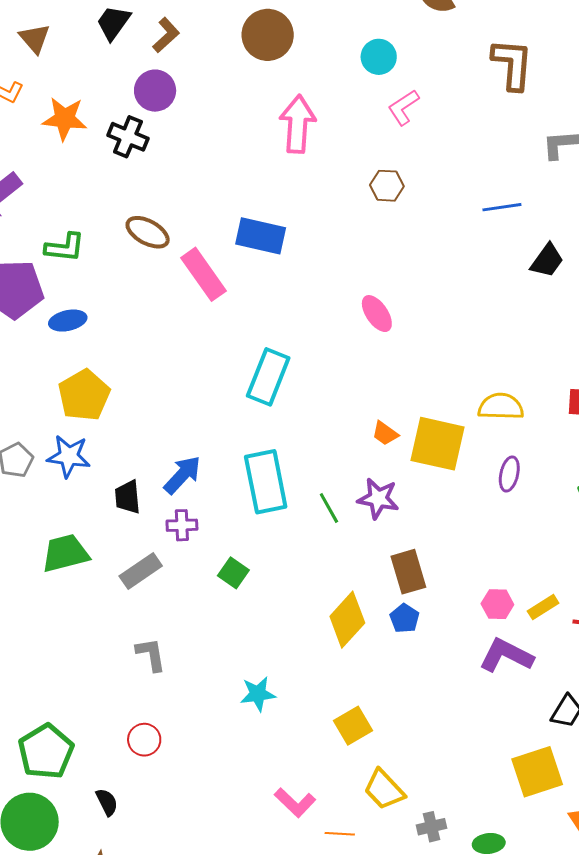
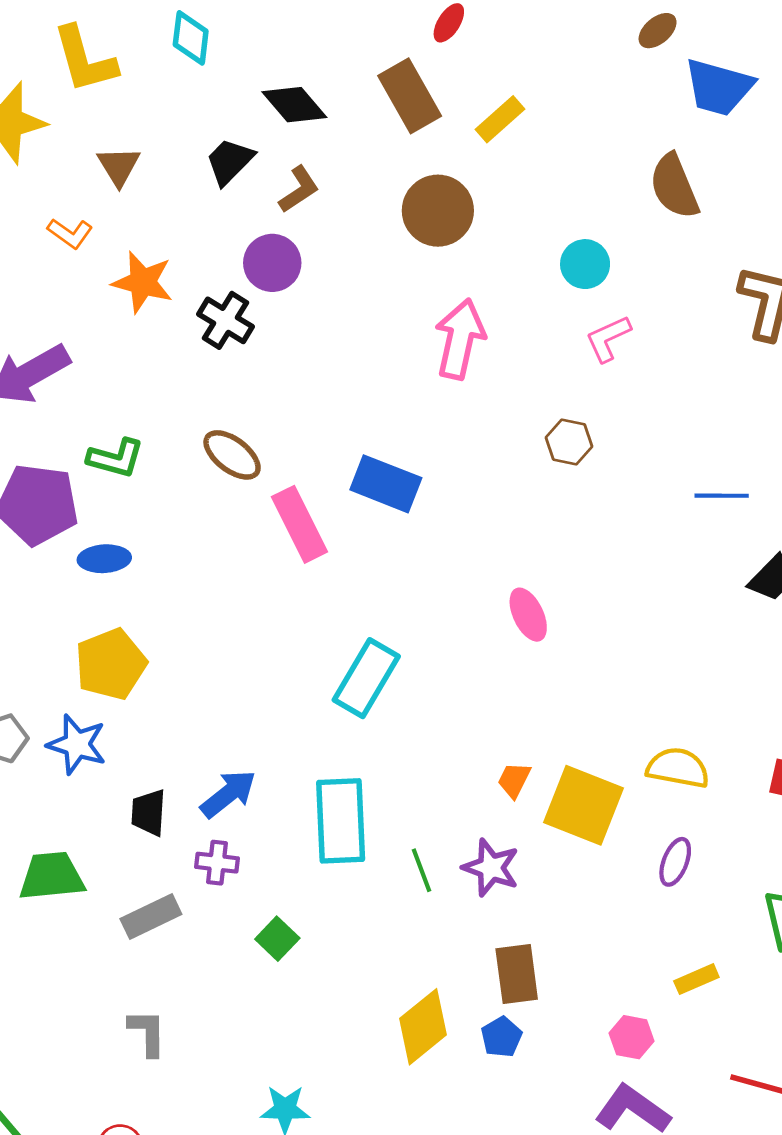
orange trapezoid: (385, 433) -> (514, 780), turned 72
yellow rectangle: (543, 607) -> (696, 979), moved

